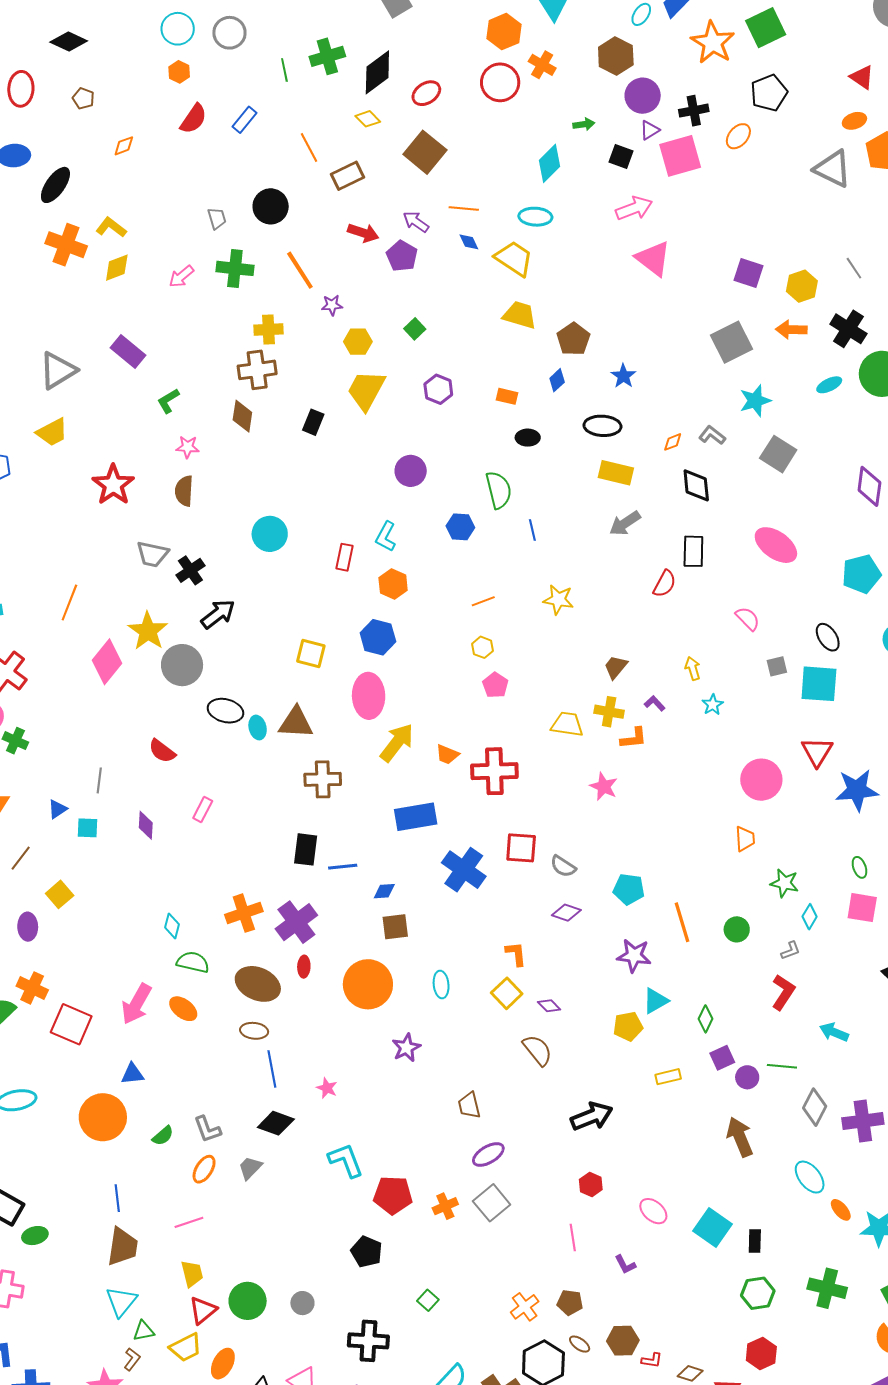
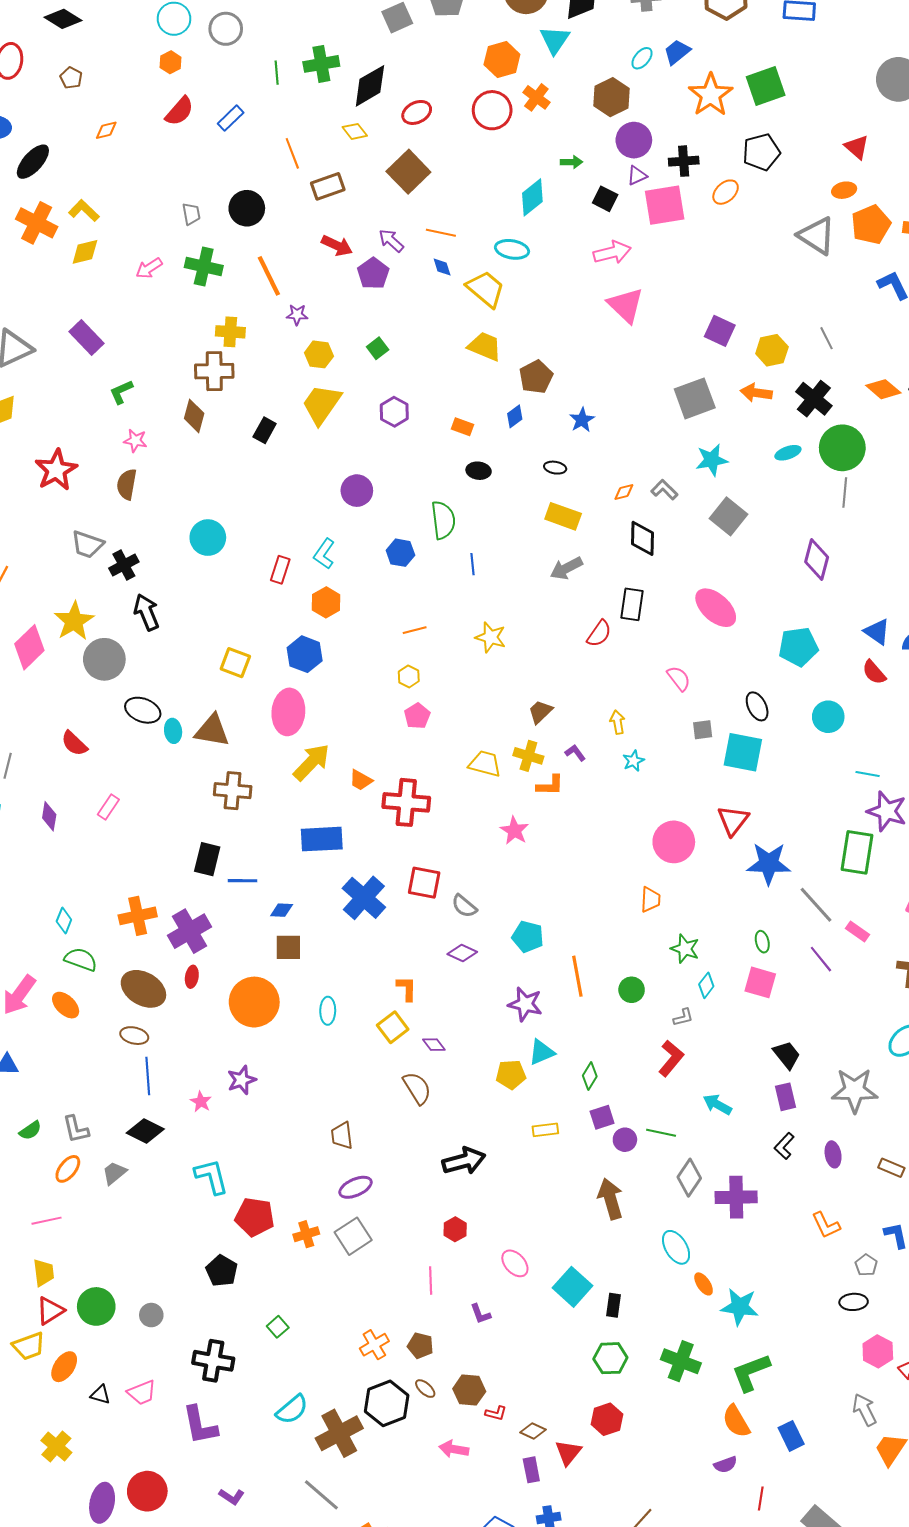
black ellipse: (602, 426) -> (555, 468), size x0.6
black arrow: (218, 614) -> (146, 612), turned -81
purple star: (406, 1048) -> (242, 1080), moved

